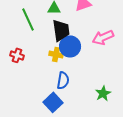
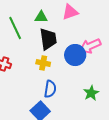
blue circle: (70, 46) -> (75, 55), moved
green star: (103, 93) -> (91, 93), moved

